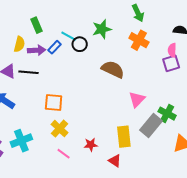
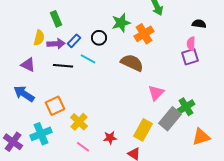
cyan line: (69, 36) -> (88, 59), moved
orange cross: (139, 40) -> (144, 34), moved, turned 30
black line: (28, 72) -> (63, 66), moved
orange square: (54, 102) -> (55, 106), moved, turned -30
green cross: (167, 114) -> (186, 107), turned 30
yellow rectangle: (124, 137) -> (143, 130), turned 35

